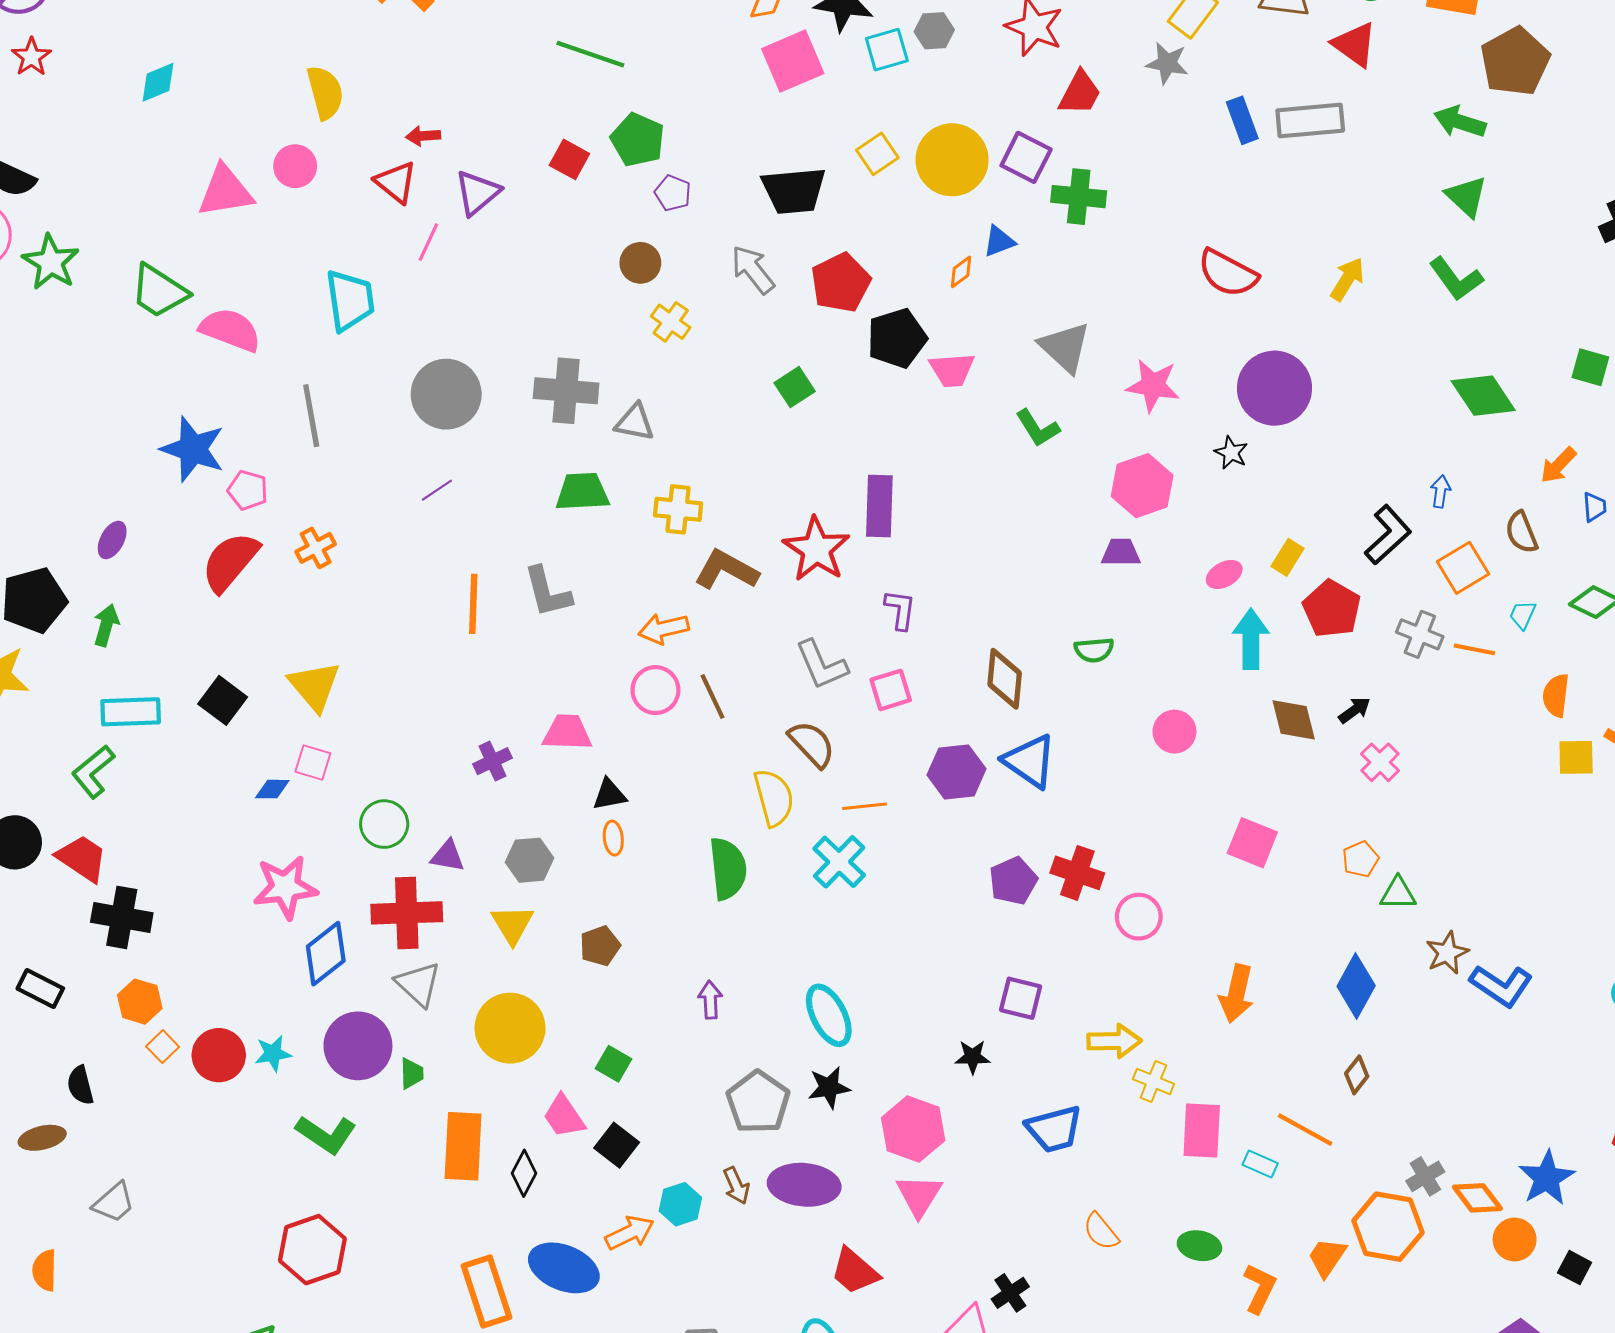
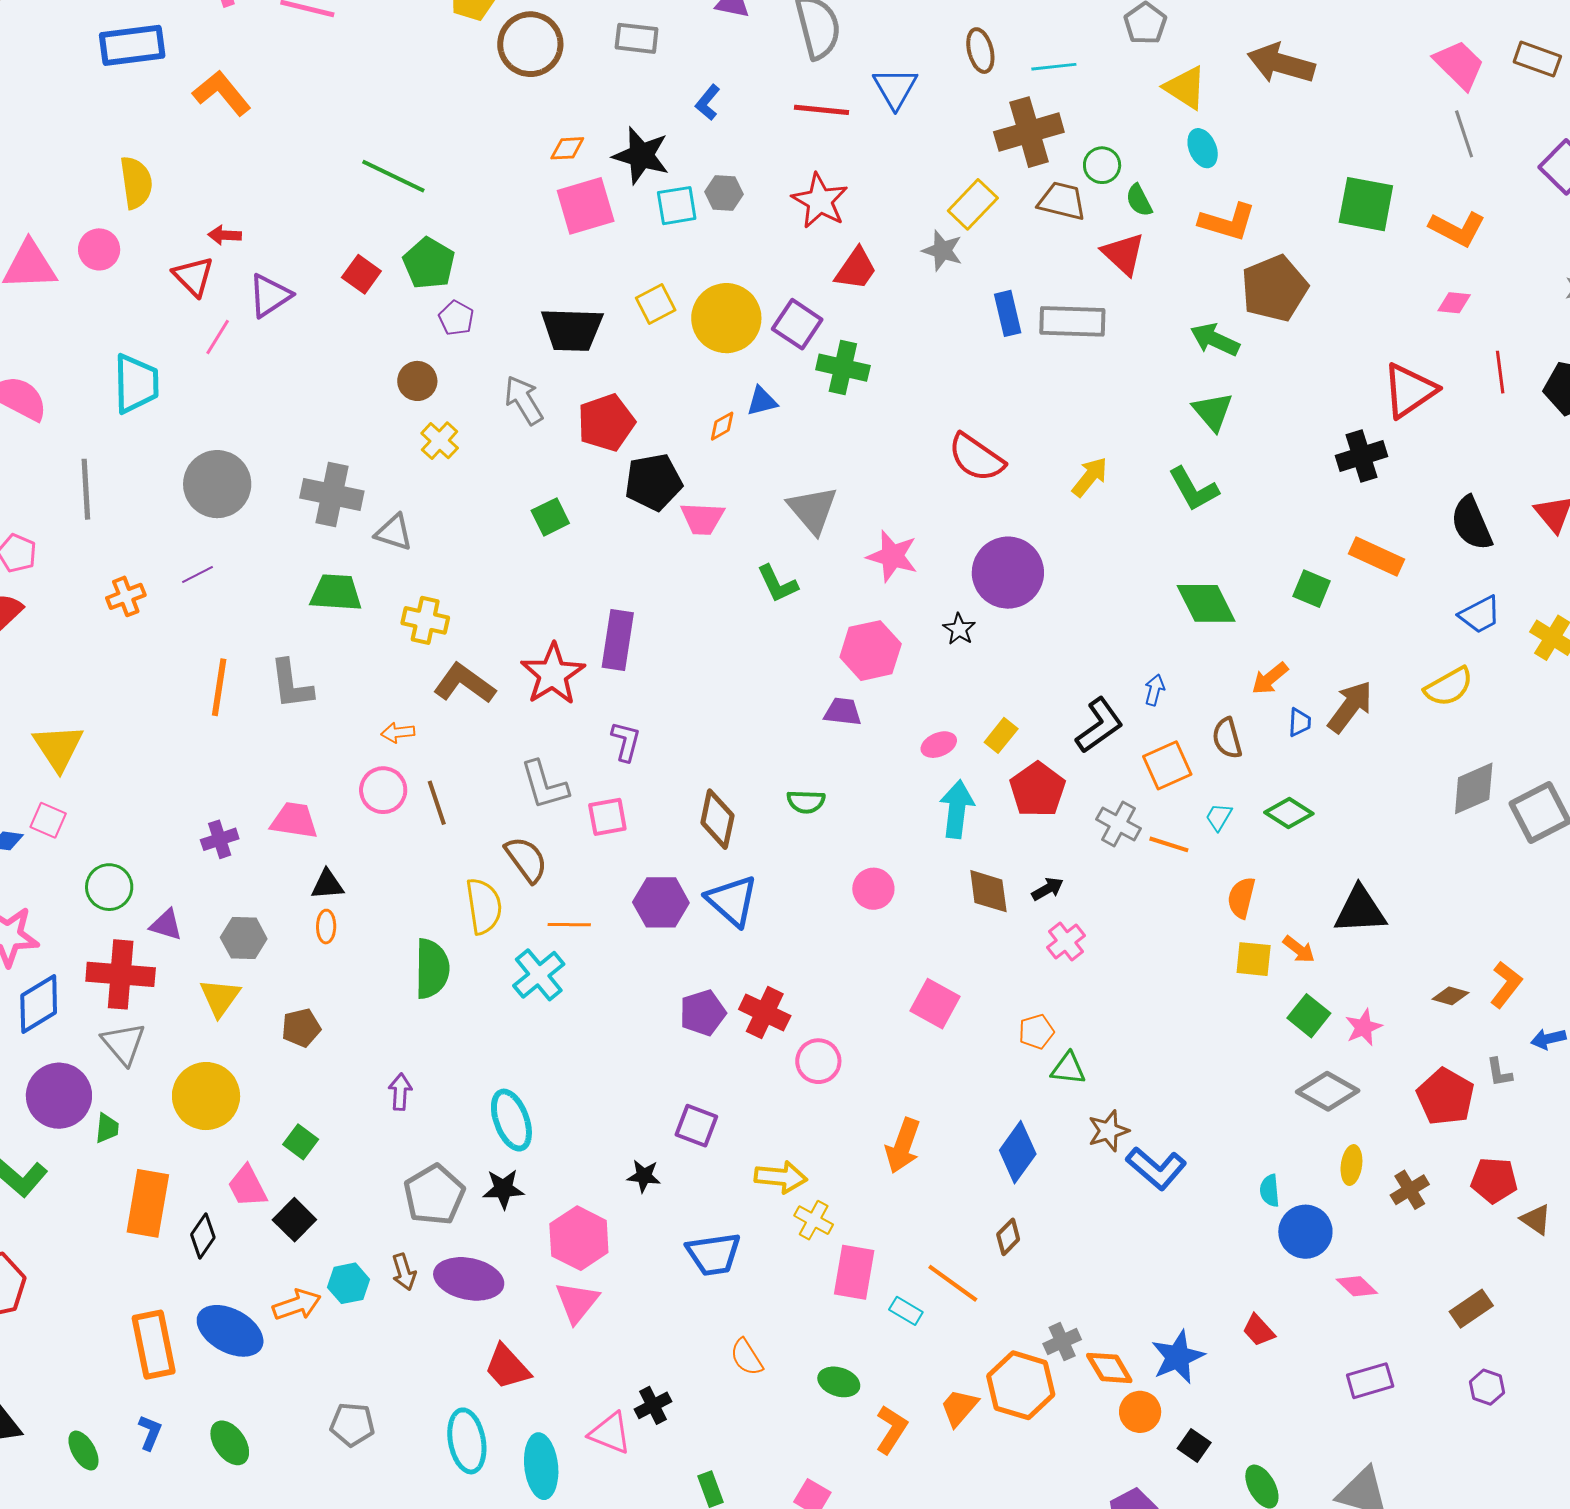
orange cross: (316, 548) -> (126, 596), moved
orange arrow: (664, 629) -> (398, 733), size x0.7

